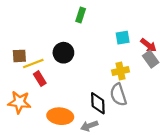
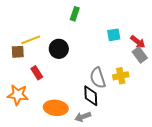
yellow line: (33, 63) -> (31, 40), moved
yellow cross: (120, 71) -> (121, 76), moved
gray semicircle: (118, 95) -> (98, 78), moved

